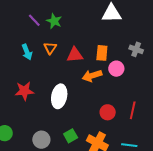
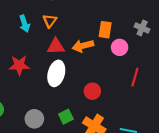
red triangle: (75, 55) -> (56, 46), moved
orange arrow: (92, 76) -> (83, 46), moved
red line: (133, 110) -> (135, 77), moved
red circle: (108, 112) -> (92, 91), moved

